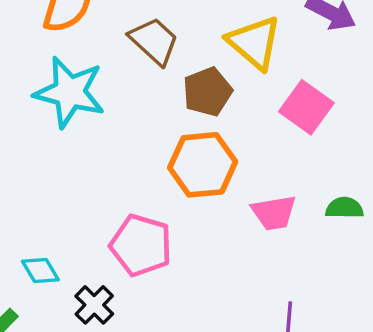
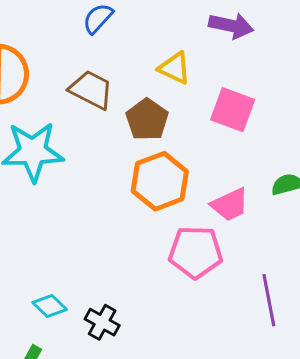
yellow triangle: (254, 43) -> (175, 68), size x0.7
pink pentagon: (141, 245) -> (196, 252), moved

